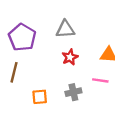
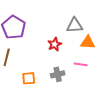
gray triangle: (65, 29) -> (75, 25), moved

